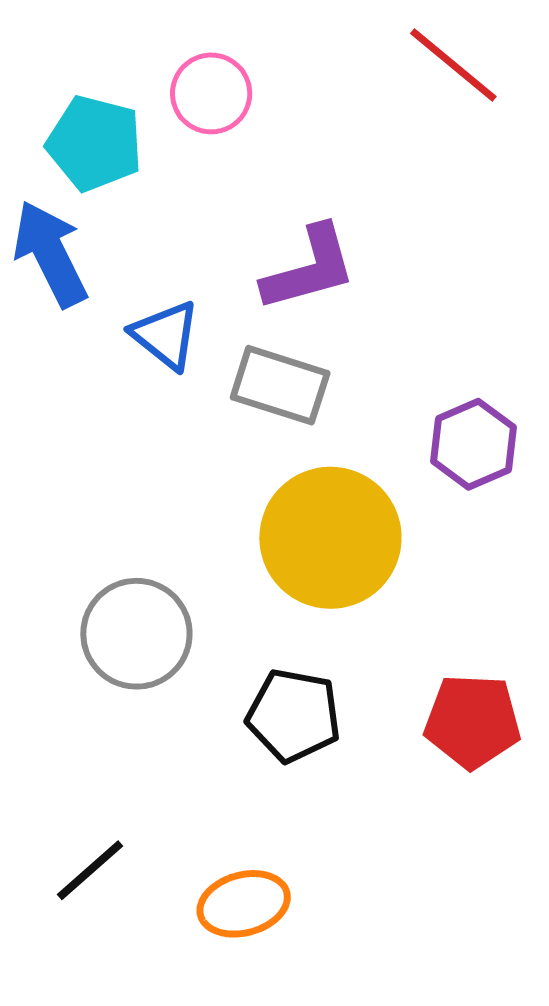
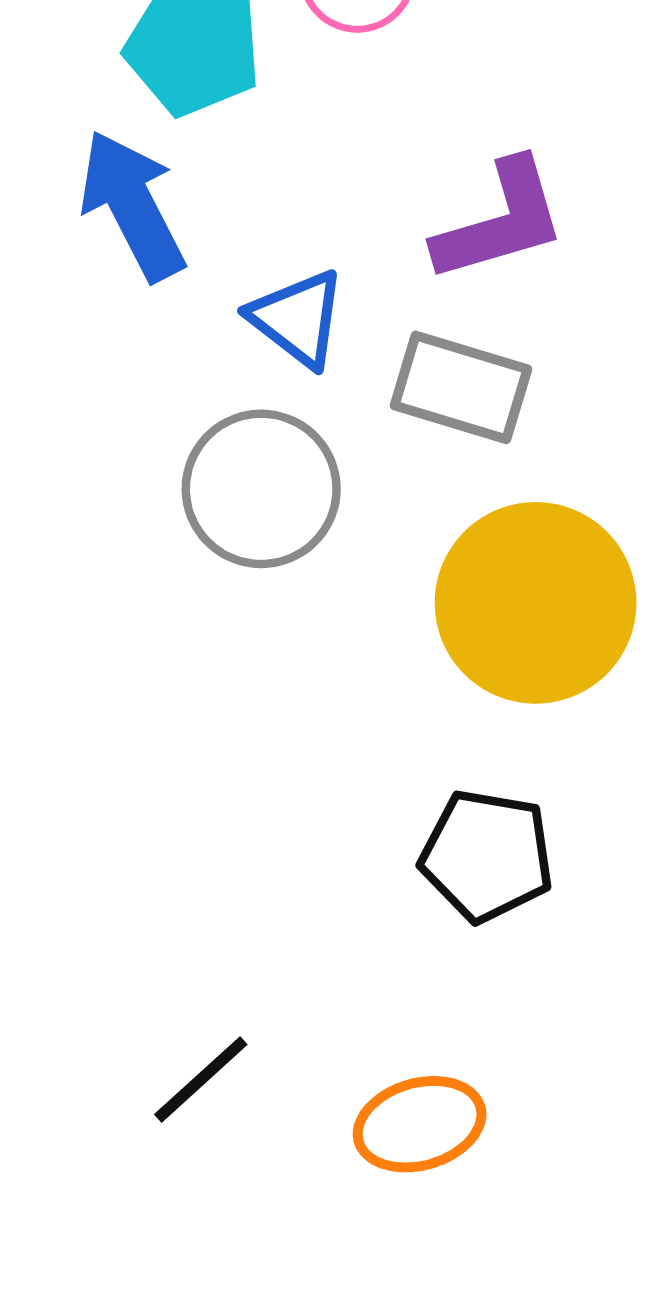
gray circle: (136, 634) -> (261, 489), moved

